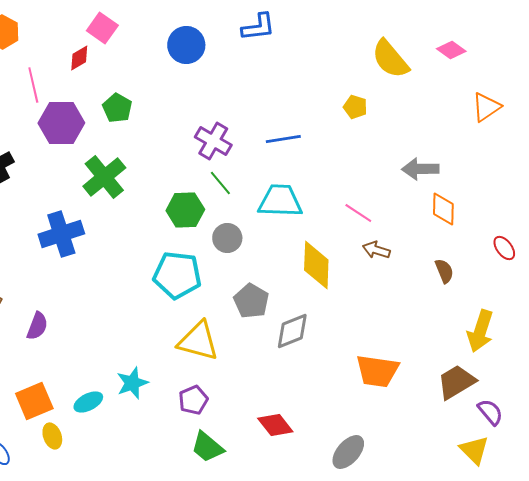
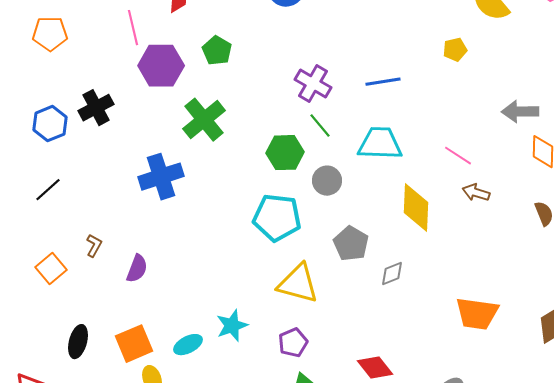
yellow pentagon: (355, 107) -> (455, 50), turned -30
gray diamond: (292, 331) -> (392, 274), size x0.7

